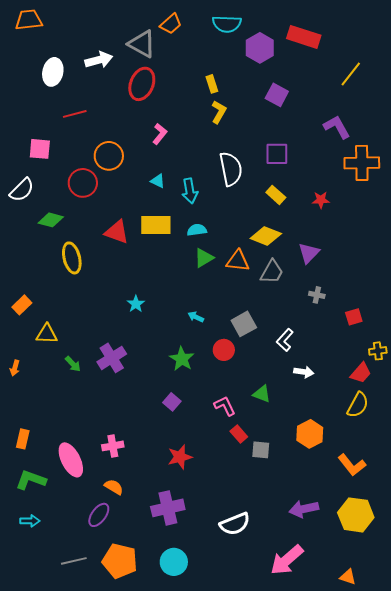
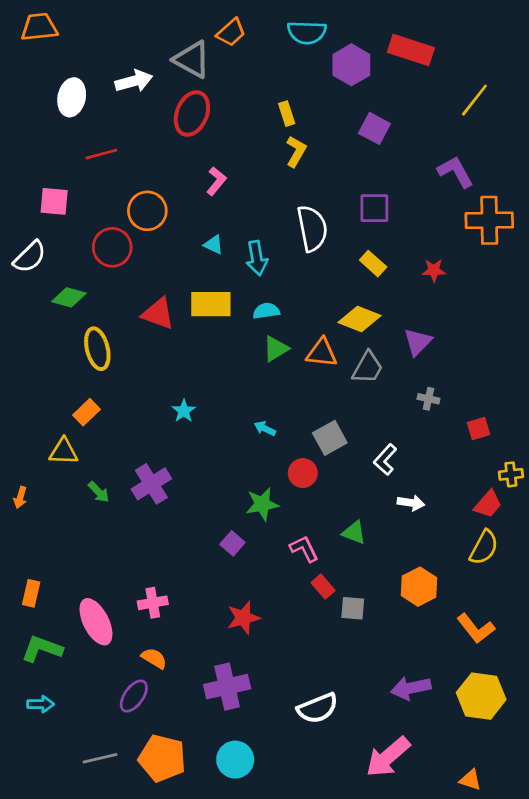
orange rectangle: (22, 305) -> (87, 412), moved
green star: (182, 359) -> (262, 504), moved, turned 30

